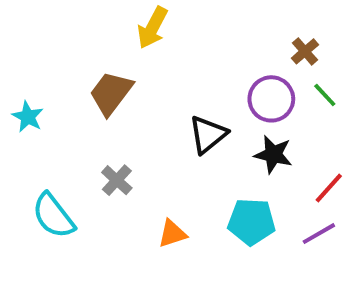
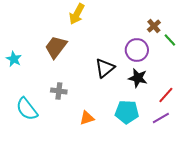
green line: (325, 95) -> (170, 40), moved
gray cross: (117, 180) -> (59, 91), turned -35

